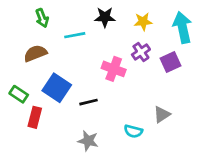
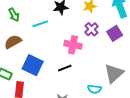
black line: (88, 102) -> (65, 68), moved
gray triangle: (162, 114) -> (114, 73), size x1.5

